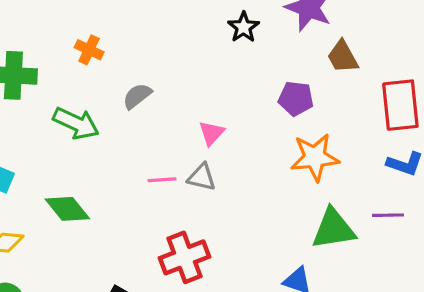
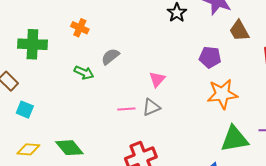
green arrow: (76, 123) -> (84, 73), moved, size x0.7
gray triangle: (202, 177) -> (151, 107), turned -36
green diamond: (67, 209) -> (69, 148), moved

